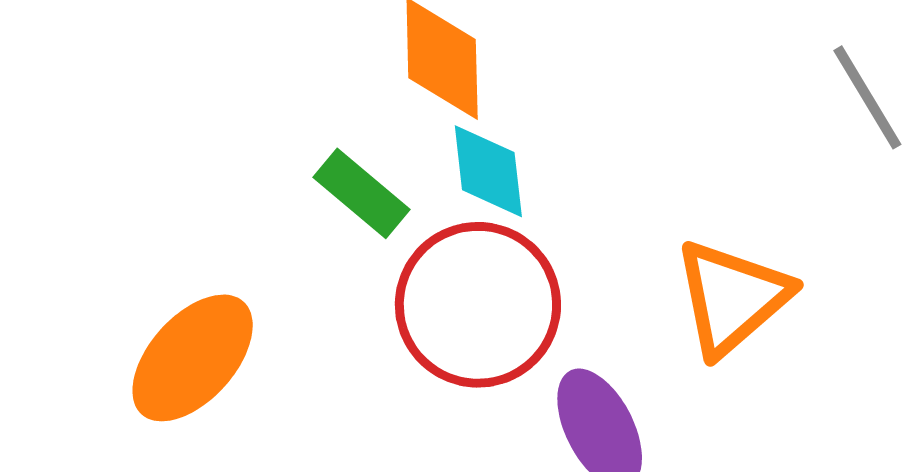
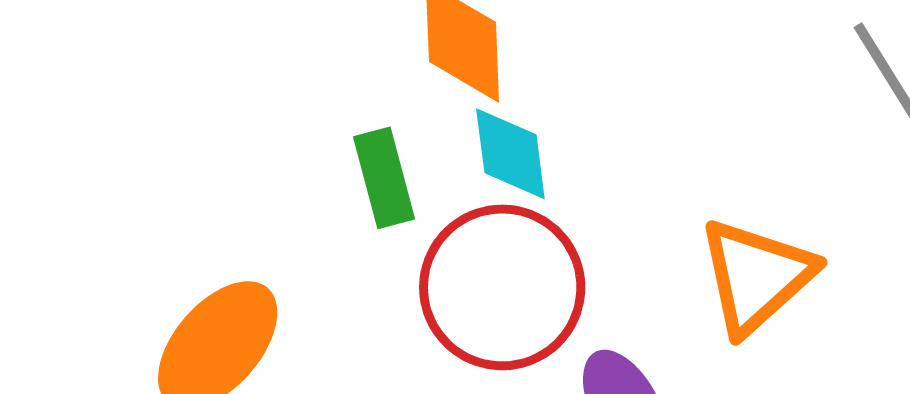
green rectangle: (361, 193) -> (384, 178), turned 36

